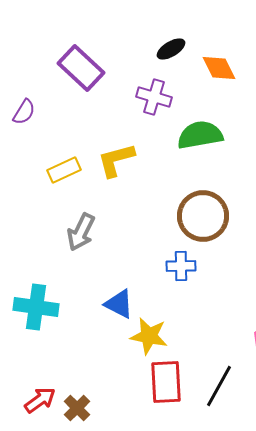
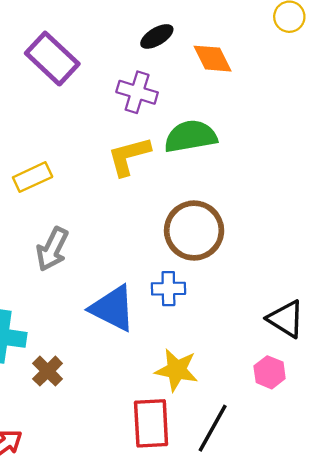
yellow L-shape: (116, 160) -> (129, 156), moved
blue triangle: (119, 304) -> (113, 308), moved, size x1.4
yellow star: (149, 336) -> (177, 370), moved
brown cross: (77, 408) -> (48, 371), moved

